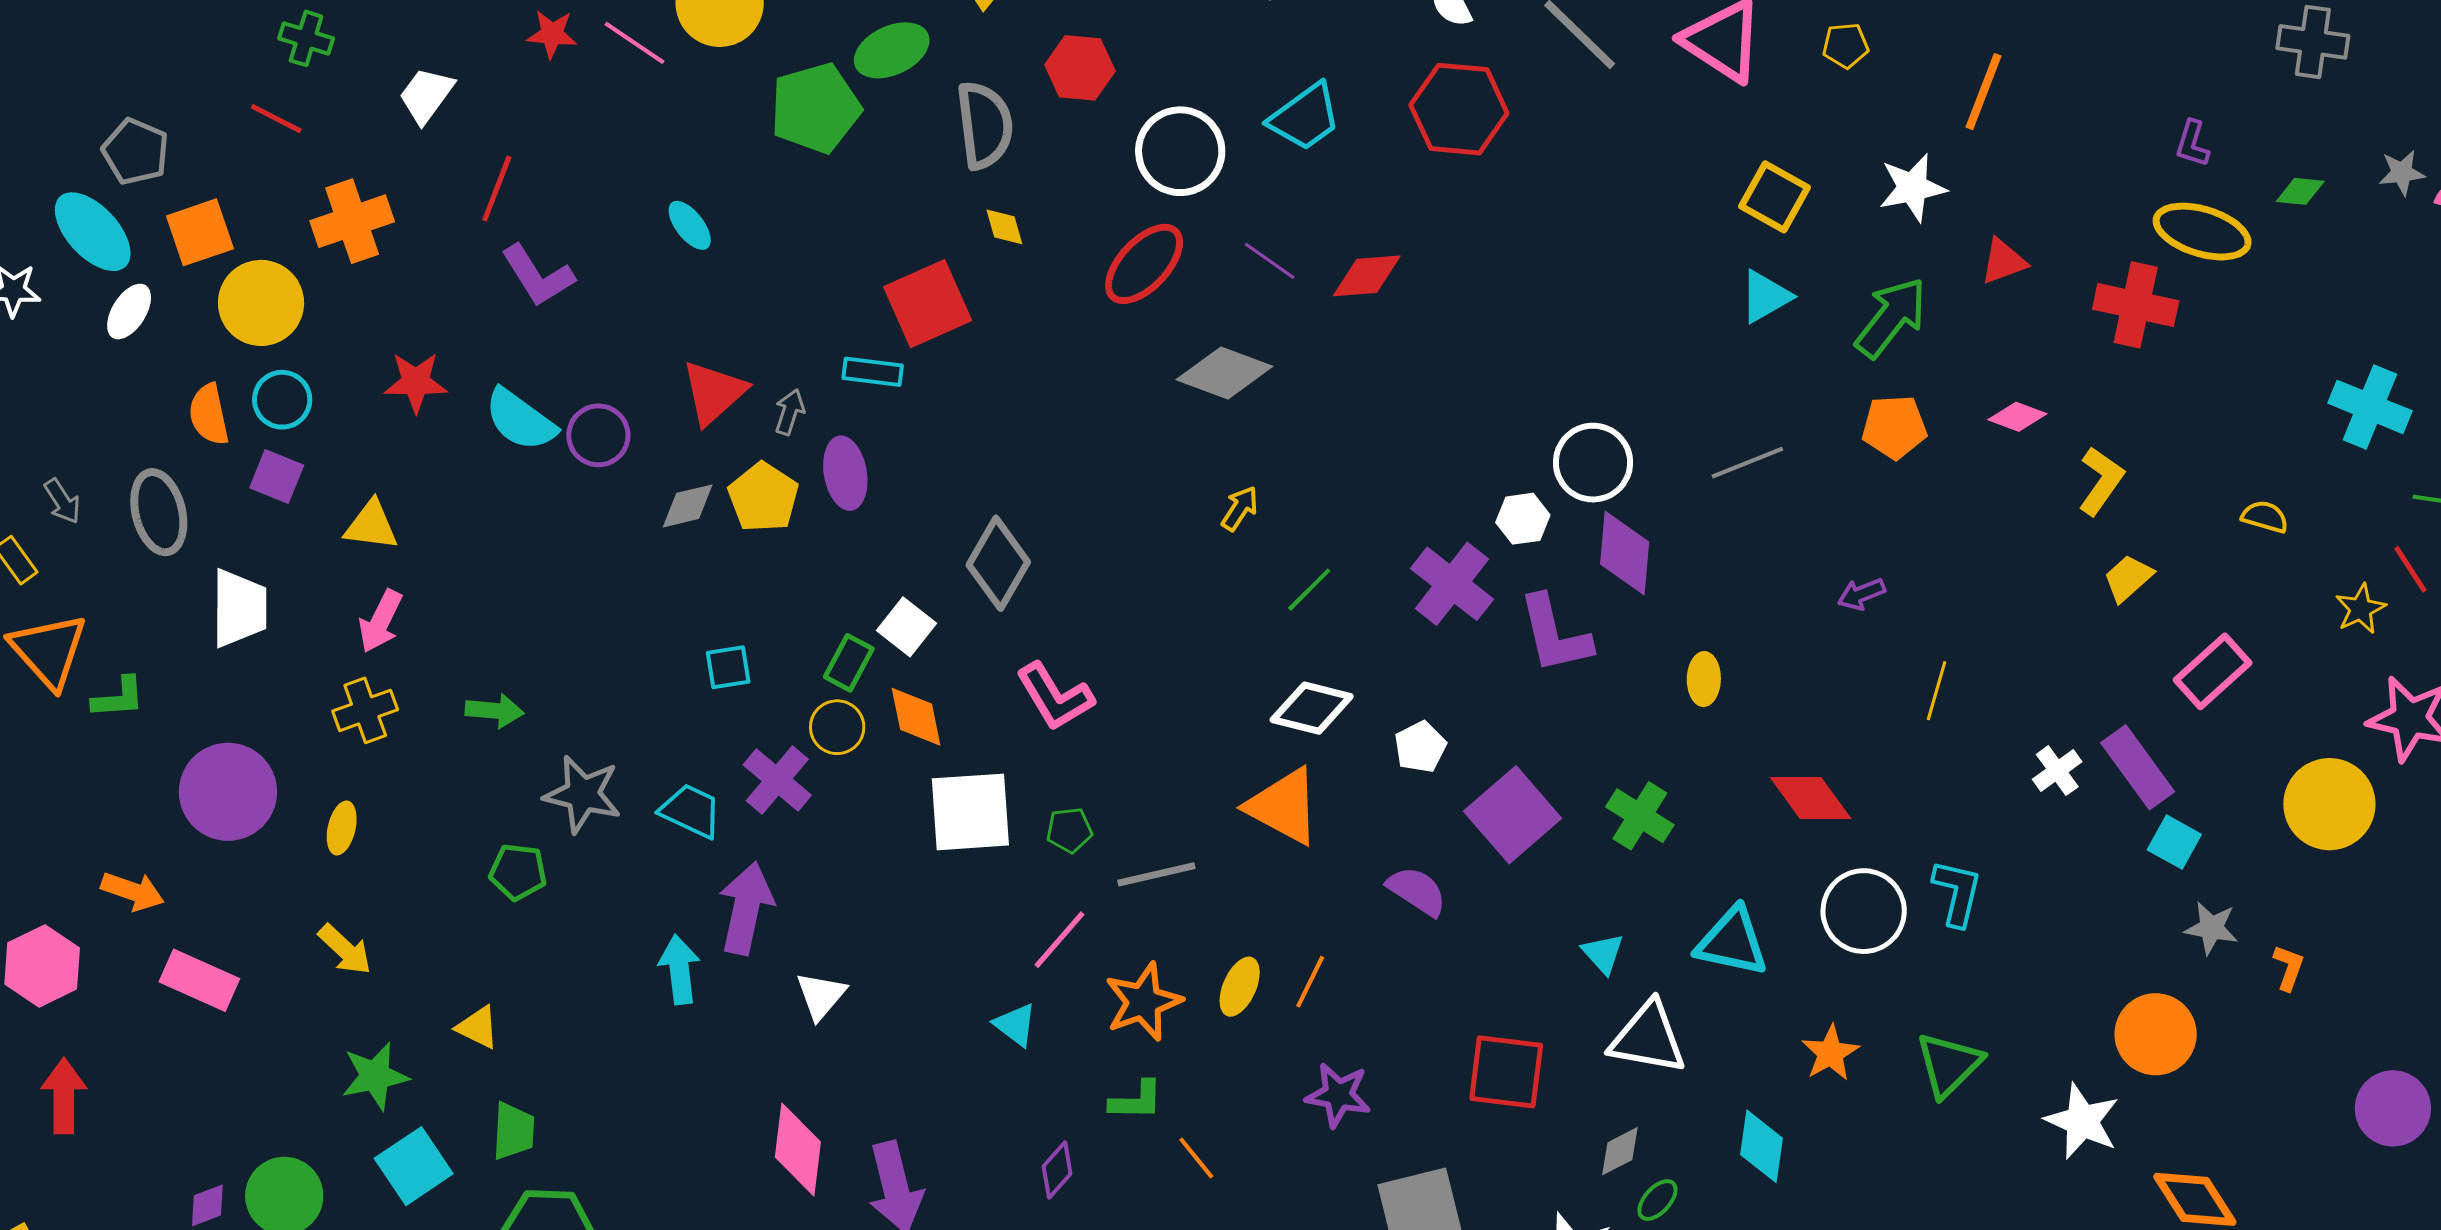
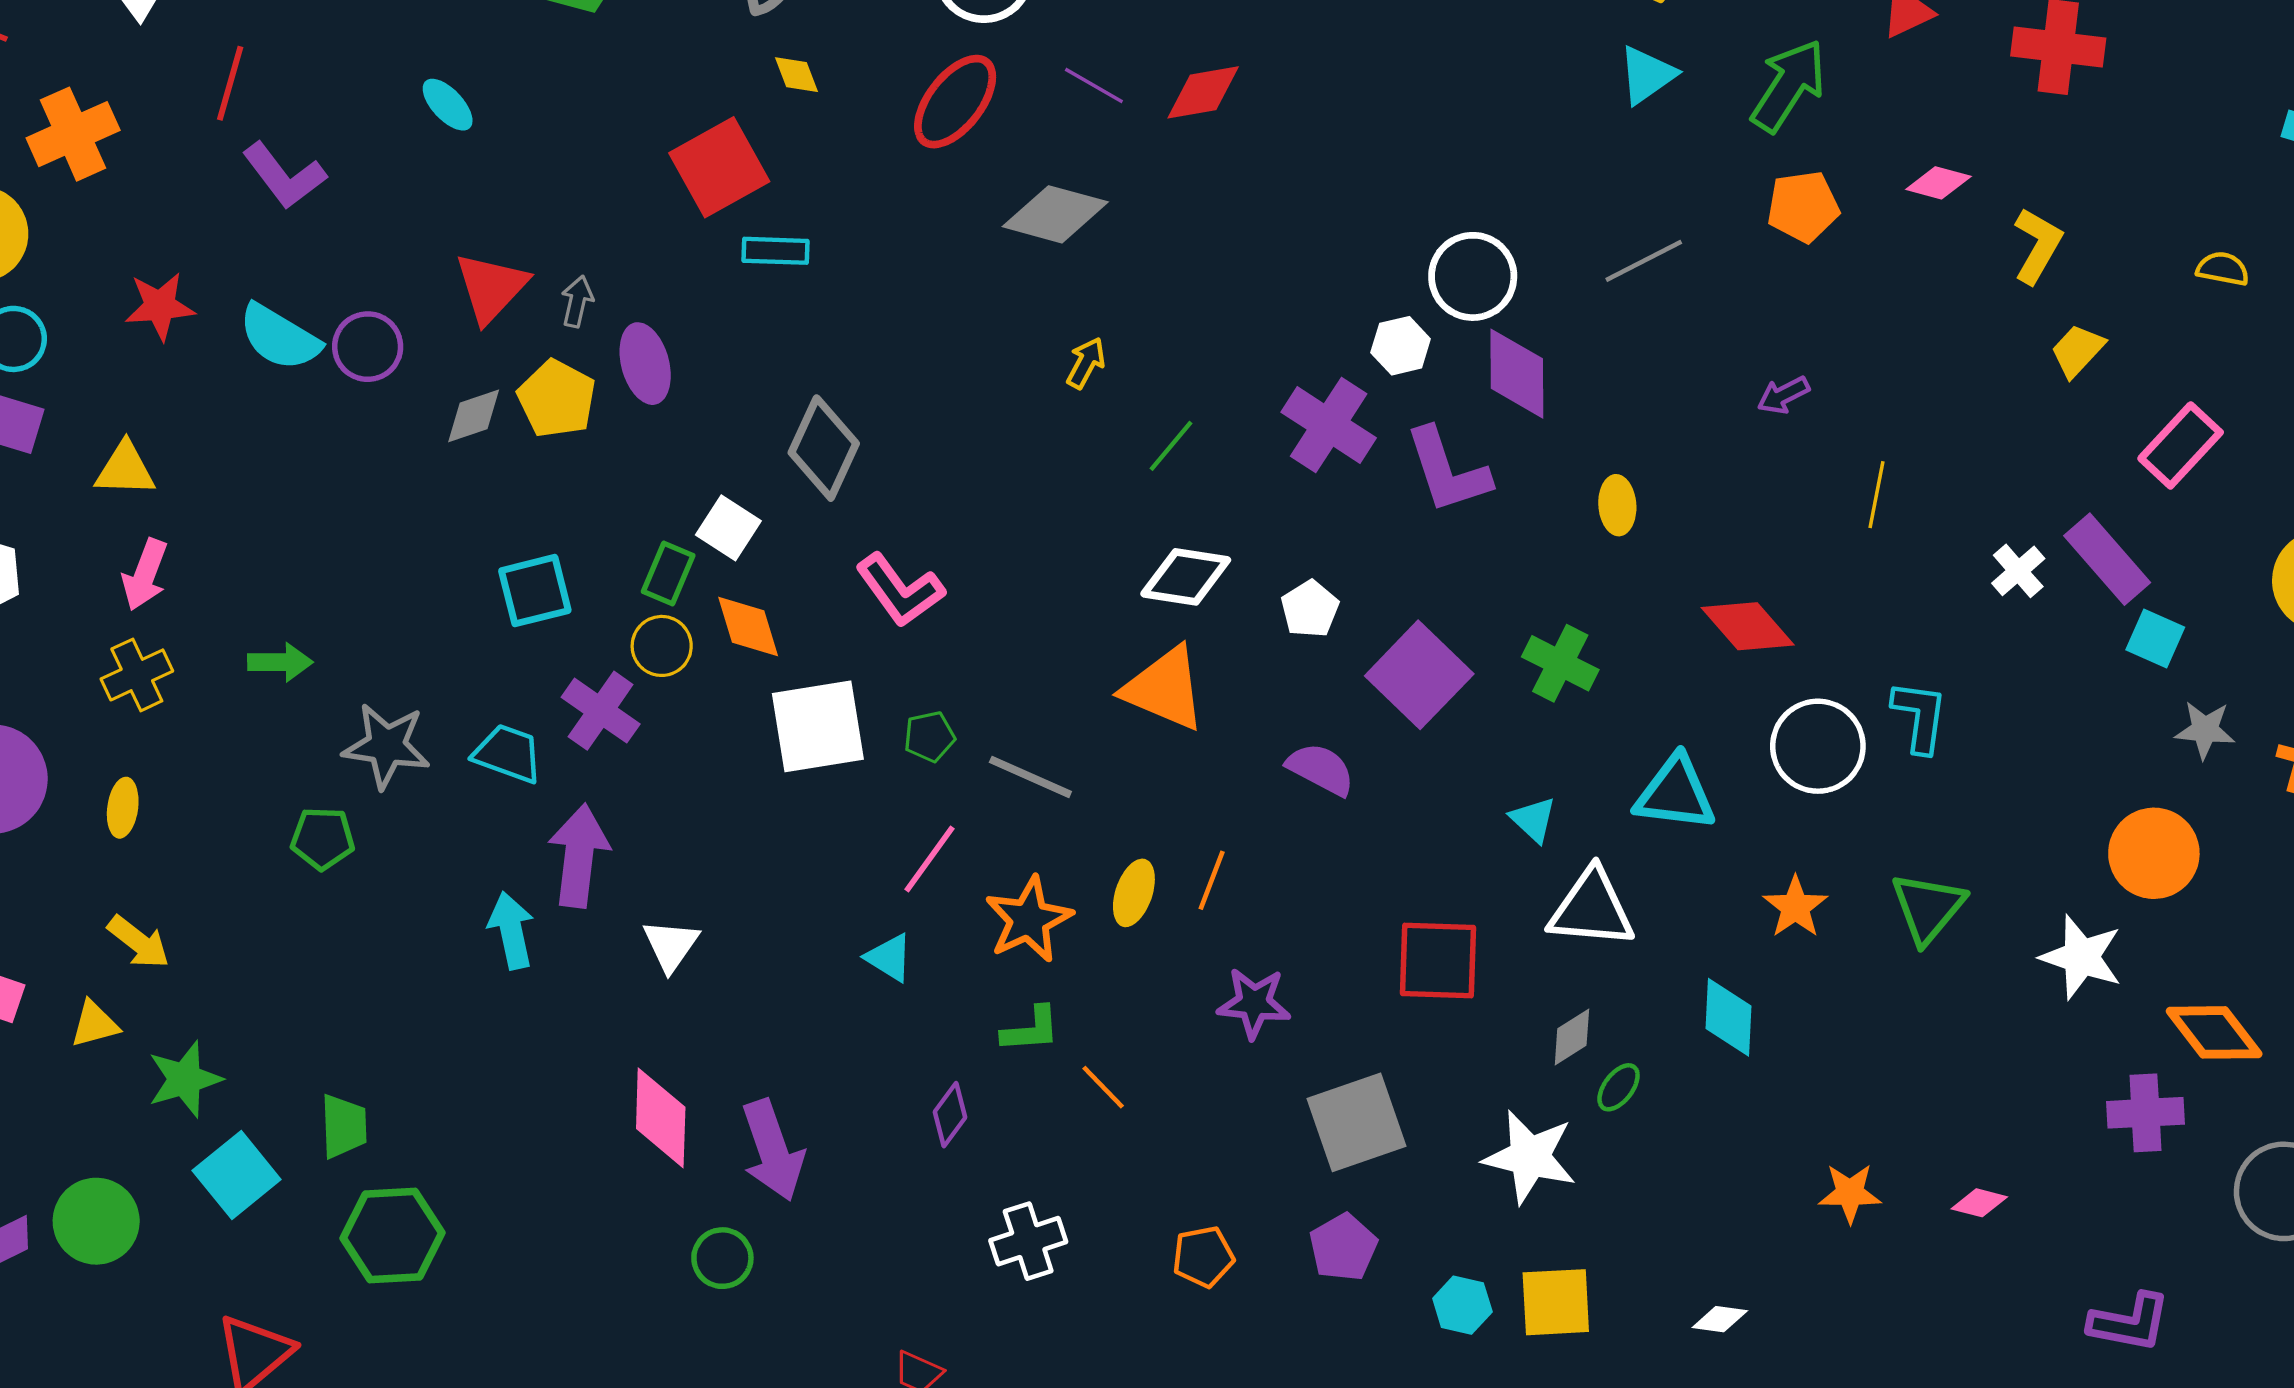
cyan rectangle: (873, 372) -> (775, 251), moved
cyan square: (728, 667) -> (535, 591), size x1.4
gray line: (1156, 874) -> (1030, 777), turned 42
yellow triangle: (478, 1027) -> (95, 1024), moved, turned -36

